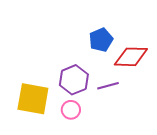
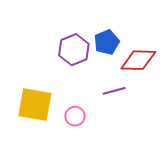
purple hexagon: (74, 80) -> (74, 50), moved

